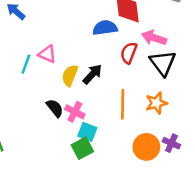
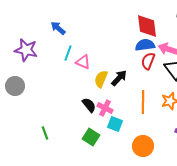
blue semicircle: (105, 28) -> (145, 45), moved
cyan line: (26, 64) -> (68, 53), moved
orange circle: (146, 147) -> (143, 146), moved
green square: (82, 148) -> (91, 137), moved, turned -30

